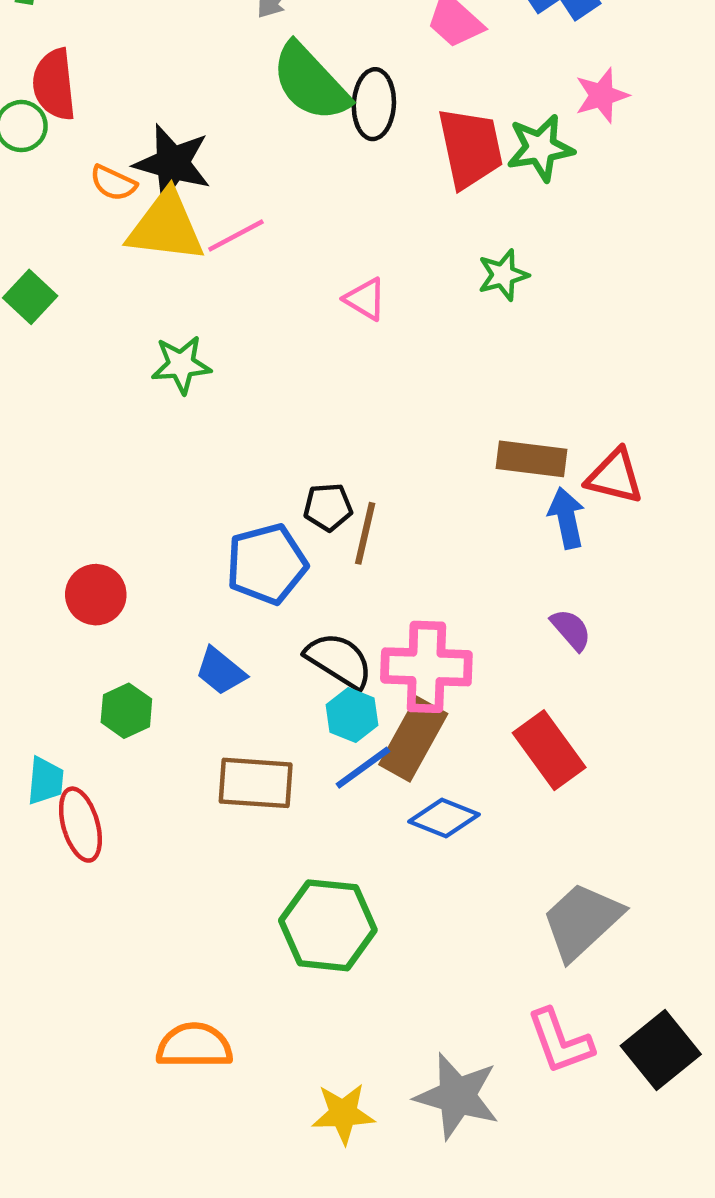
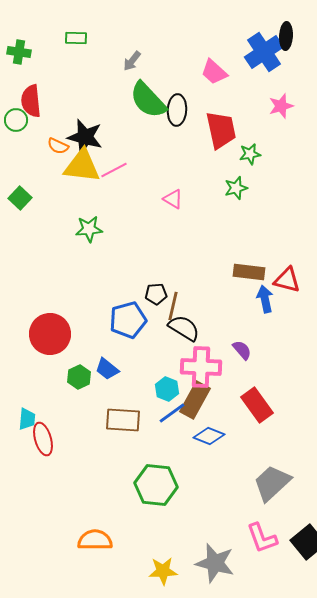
green star: (540, 148) -> (250, 154), moved, size x0.7
red circle: (96, 595) -> (50, 334), size x1.5
purple semicircle: (571, 630) -> (242, 350), moved
black semicircle: (339, 660) -> (184, 328), moved
green hexagon: (126, 711) -> (79, 377), moved

